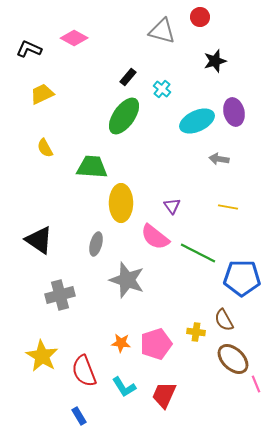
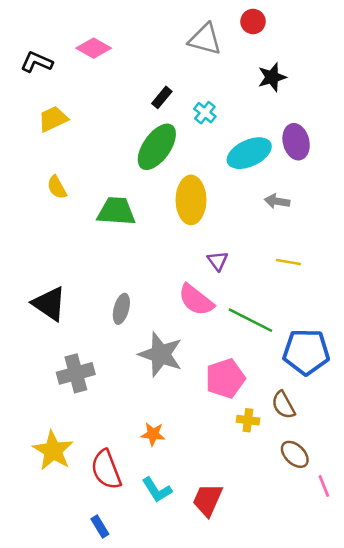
yellow ellipse: (121, 203) -> (191, 200), moved
pink pentagon: (156, 344) -> (225, 378), moved
brown ellipse: (233, 359) -> (295, 454), size x0.7

